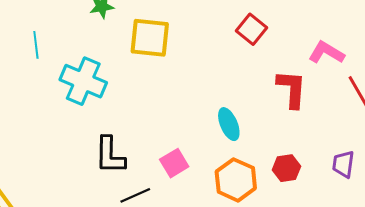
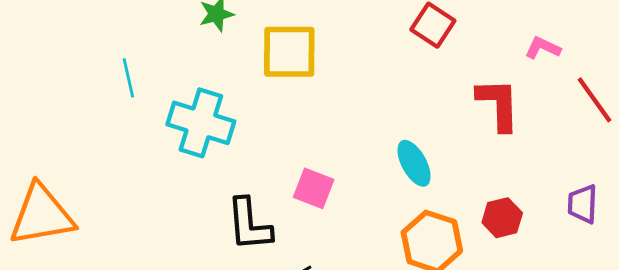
pink L-shape: (326, 53) -> (543, 48), size x0.7
pink square: (174, 163) -> (314, 188), moved, turned -32

